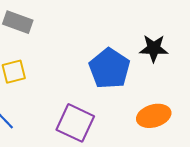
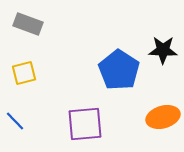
purple square: (75, 123) -> (85, 124), turned -30

